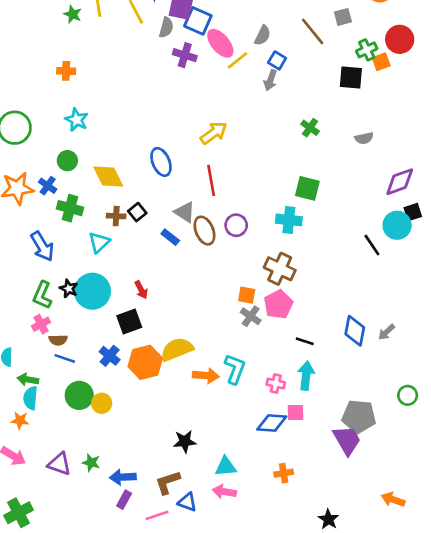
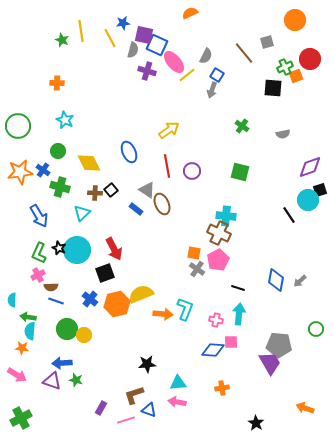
cyan cross: (289, 220) -> (226, 216), moved
purple circle: (236, 225) -> (192, 171), moved
red arrow: (141, 290) -> (114, 249), size x1.6
blue arrow: (123, 477) -> (62, 363), moved

